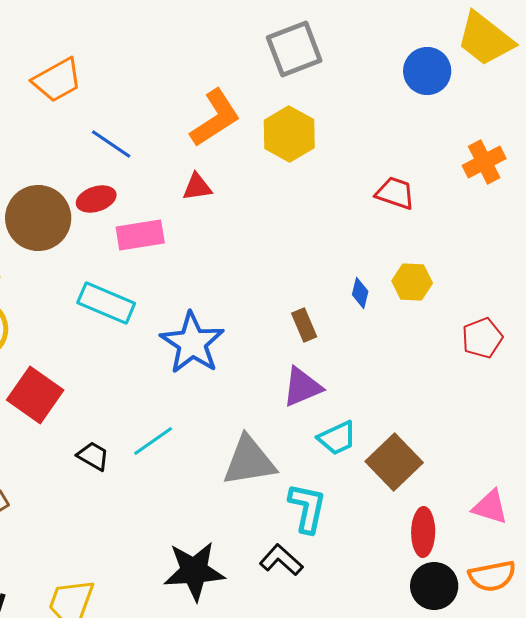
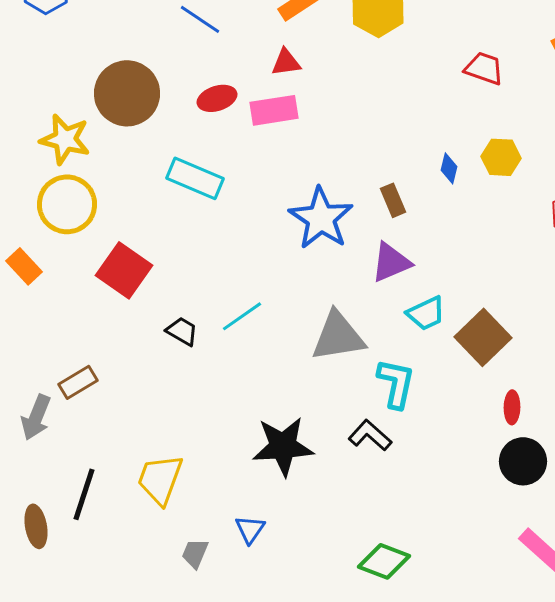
red ellipse: (96, 199) -> (217, 98), moved
pink rectangle: (140, 235) -> (274, 110), moved
blue star: (192, 343) -> (321, 218), moved
red ellipse: (423, 532) -> (512, 407), size x0.7

